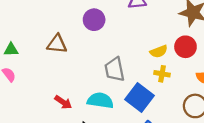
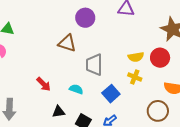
brown triangle: (57, 44) -> (67, 43), moved
blue square: (140, 97) -> (111, 94), size x0.7
cyan semicircle: (100, 100) -> (76, 89), size x0.6

